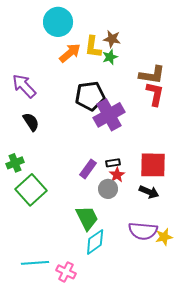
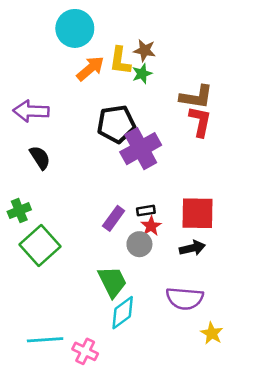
purple arrow: (24, 86) -> (31, 111), turned -44
black arrow: (149, 192) -> (192, 248), turned -36
yellow star: (164, 237) -> (212, 333), moved, turned -30

